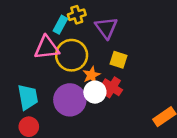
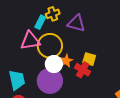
purple triangle: (106, 28) -> (76, 23), turned -36
yellow square: (119, 60) -> (89, 59), moved
white circle: (95, 92) -> (54, 64), moved

